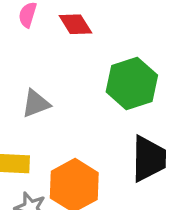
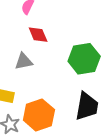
red diamond: (75, 24) -> (38, 35), moved

